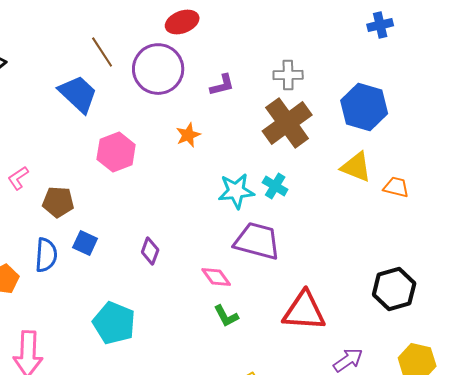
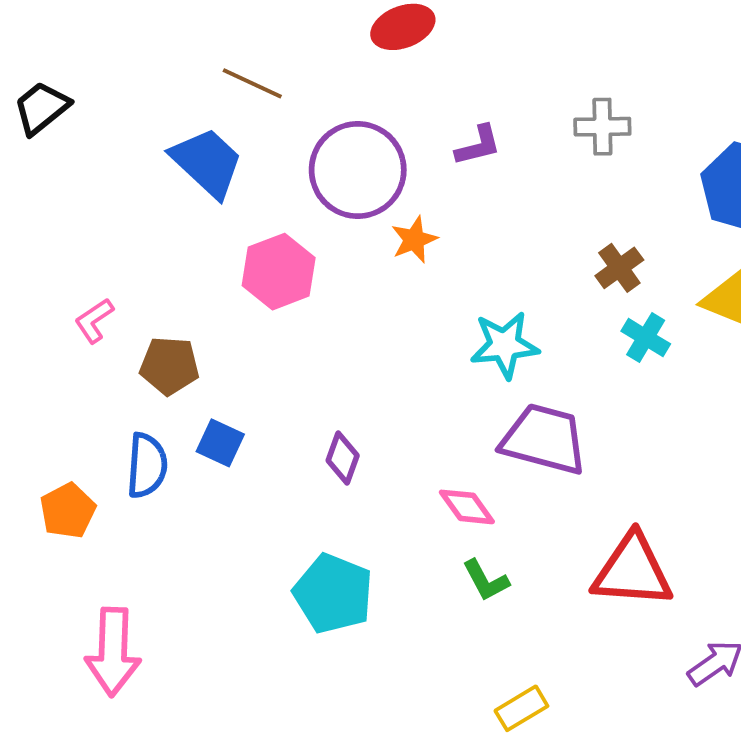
brown line: (102, 52) -> (252, 83), turned -32
purple circle: (158, 69) -> (358, 170), moved
brown cross: (287, 123) -> (619, 268), moved, size x0.5
cyan cross: (275, 186) -> (646, 338), moved
cyan pentagon: (114, 323) -> (333, 594), moved

